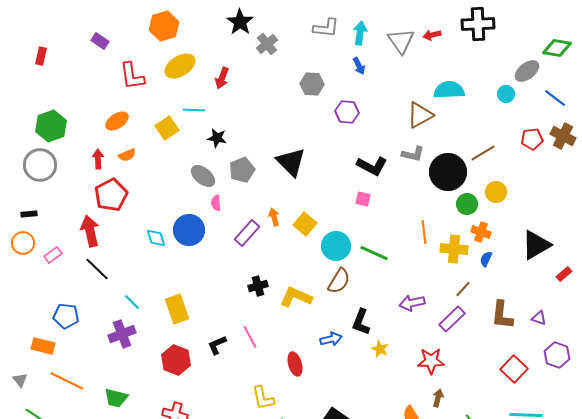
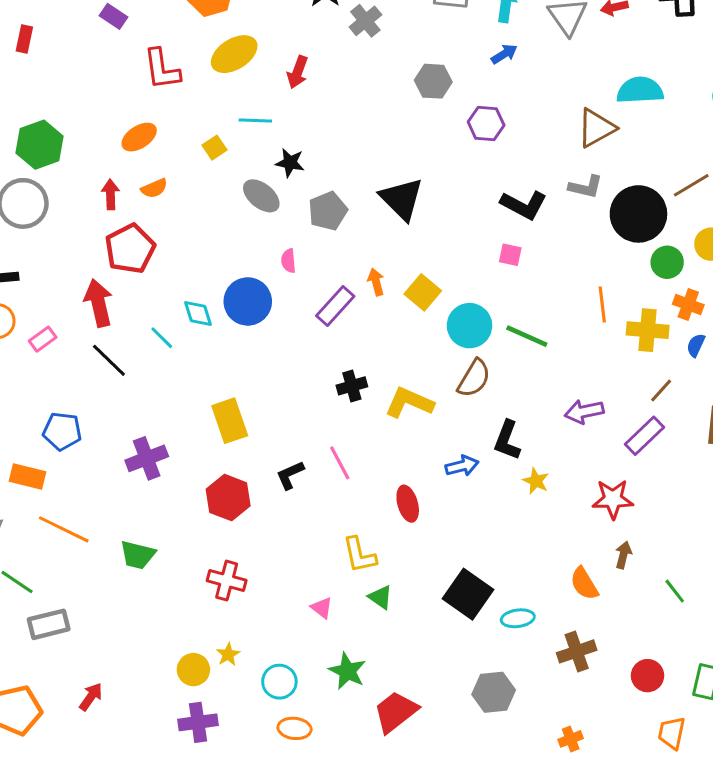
blue arrow: (359, 66) -> (504, 54), turned -96
yellow square: (167, 128) -> (215, 148), size x0.7
gray ellipse: (203, 176) -> (261, 196), moved
cyan line: (132, 302) -> (162, 338), moved

